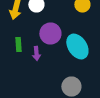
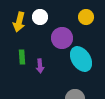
purple circle: (50, 34) -> (62, 38), moved

